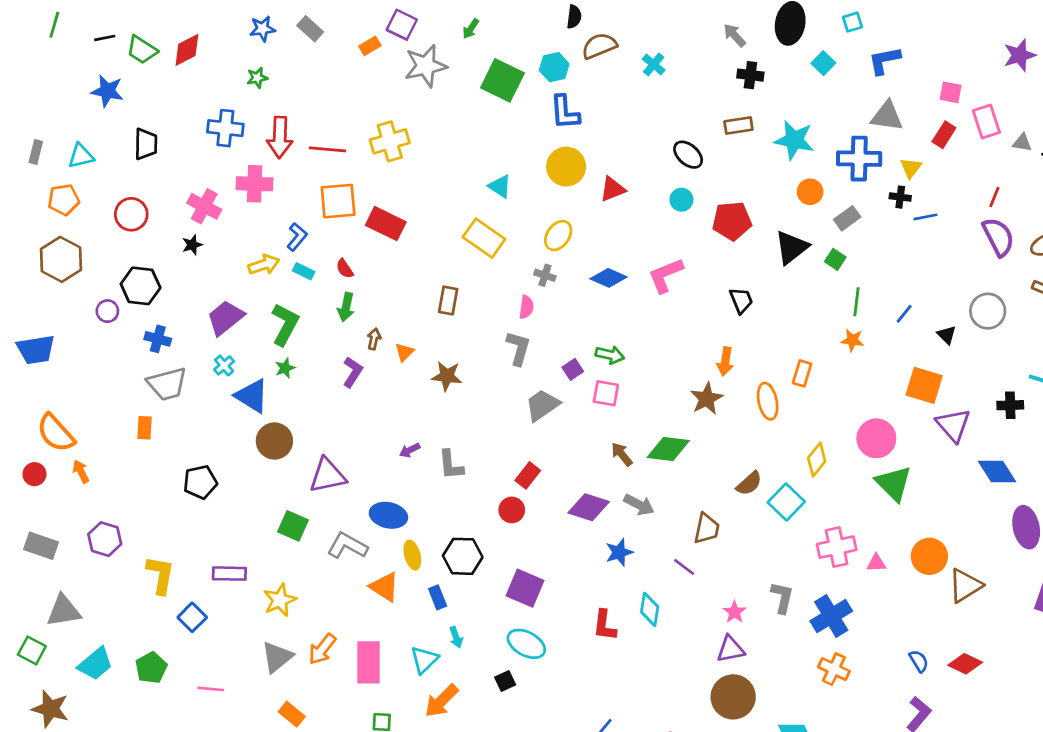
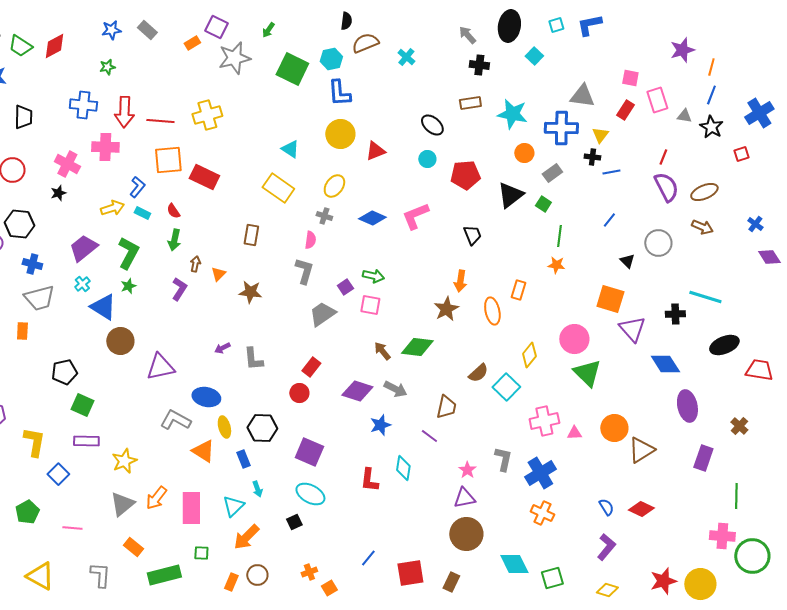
blue L-shape: (884, 60) -> (589, 25), moved
blue line: (904, 314) -> (609, 220), moved
green square: (293, 526) -> (82, 405), moved

